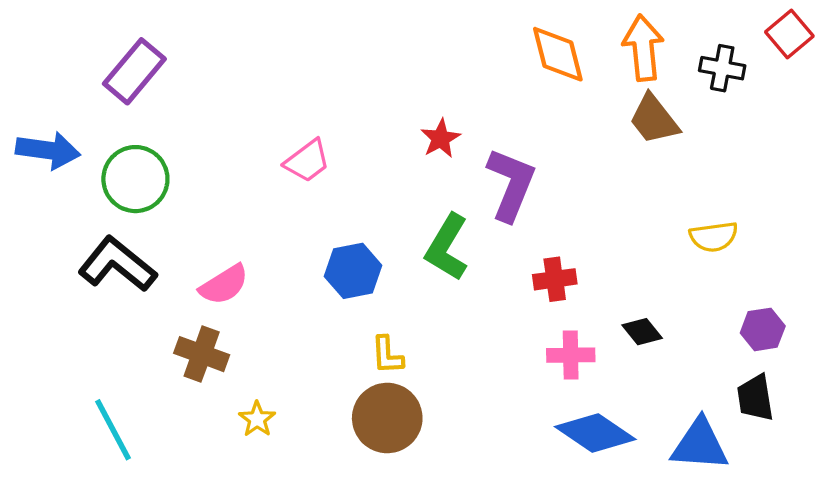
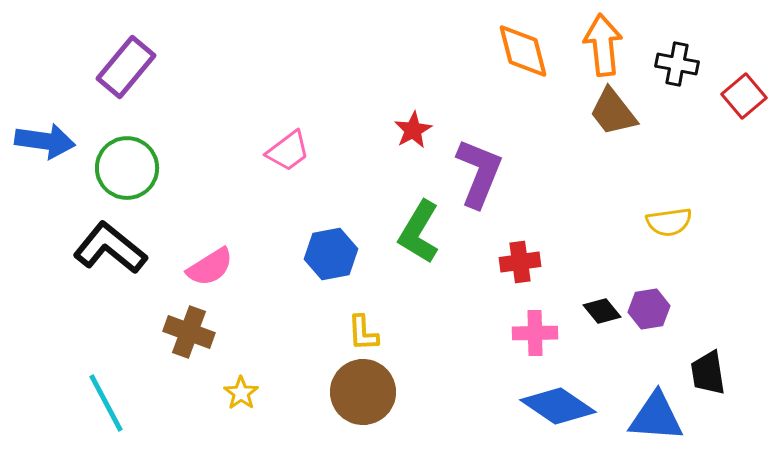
red square: (789, 34) -> (744, 96), moved
purple hexagon: (763, 329) -> (649, 309), moved

